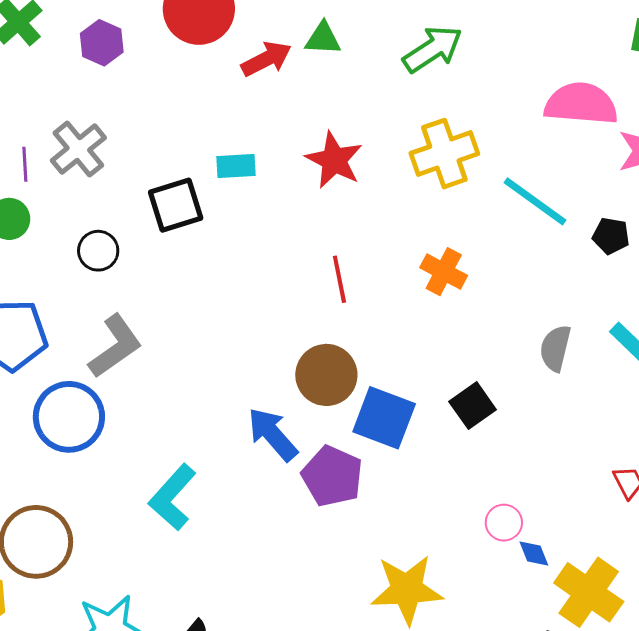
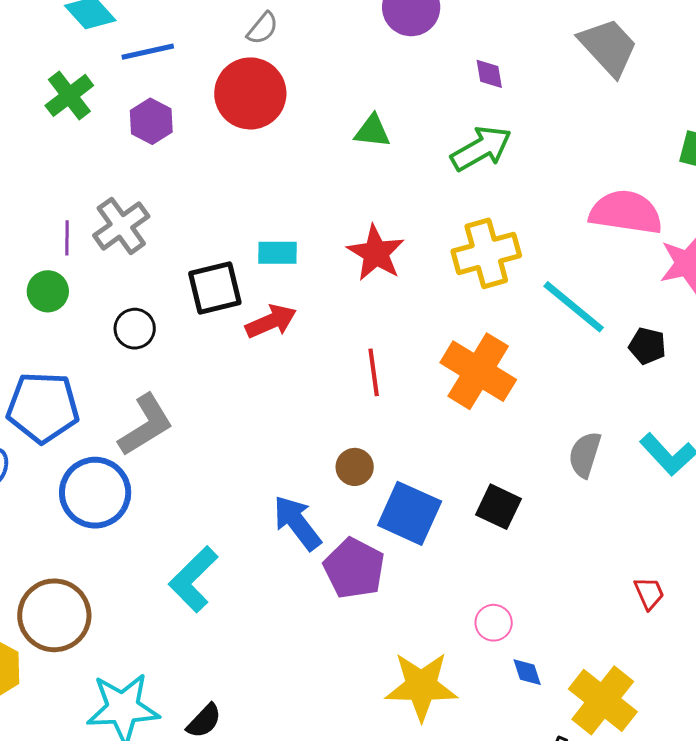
red arrow: (266, 59) -> (271, 321), moved
orange cross: (444, 272) -> (478, 371), size x1.6
brown circle: (326, 375) -> (355, 467), size x0.6
black square: (473, 406) -> (499, 507), turned -33
pink circle: (504, 523) -> (494, 623), moved
blue diamond: (534, 554) -> (527, 672), moved

